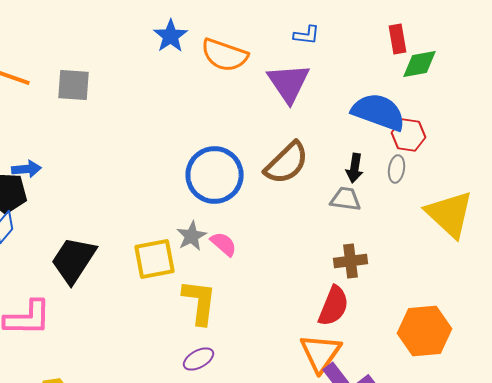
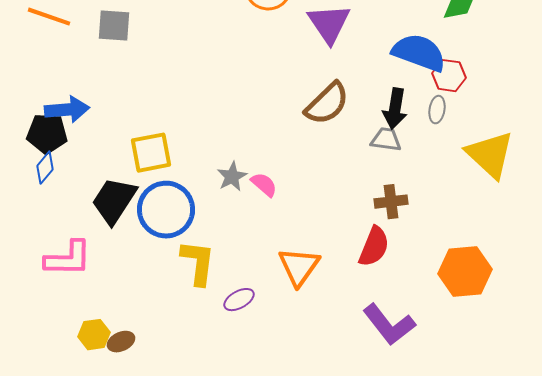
black arrow: (355, 168) -> (395, 109), size x1.4
blue arrow: (27, 169) -> (67, 110), size x1.5
blue circle: (215, 175) -> (166, 210), moved
yellow square: (155, 259) -> (151, 153), moved
yellow L-shape: (200, 302) -> (198, 263), moved
orange triangle: (321, 353) -> (299, 267), moved

